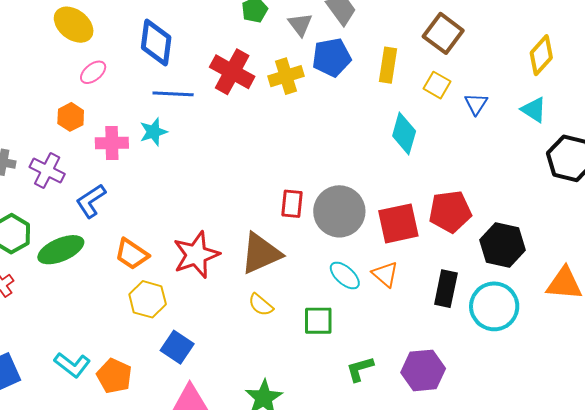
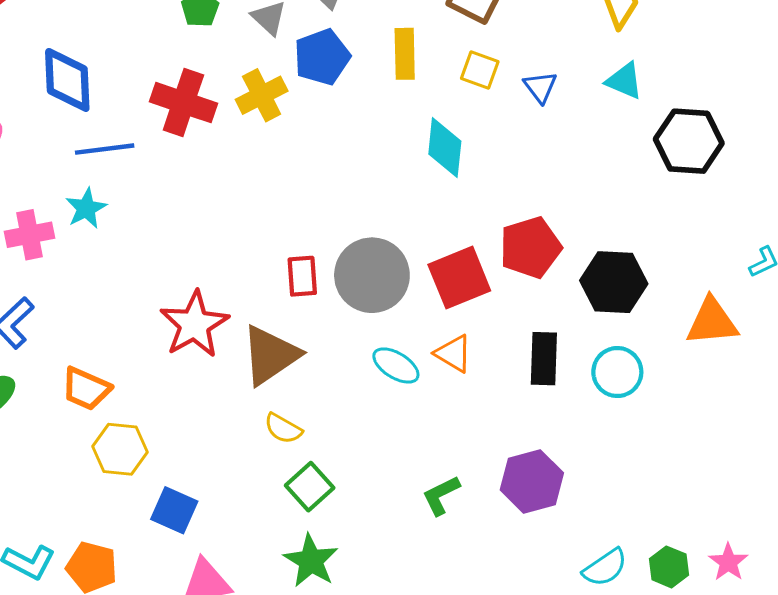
red star: (196, 255) -> (194, 324), moved
cyan circle: (494, 306) -> (617, 372), size x0.7
green square: (318, 321) -> (310, 487), moved, turned -32

